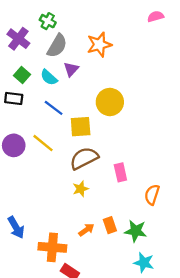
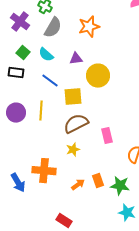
purple triangle: (71, 69) -> (76, 59), moved, turned 40
yellow line: (43, 143) -> (41, 111), turned 54
orange cross: (52, 247) -> (44, 171), moved

